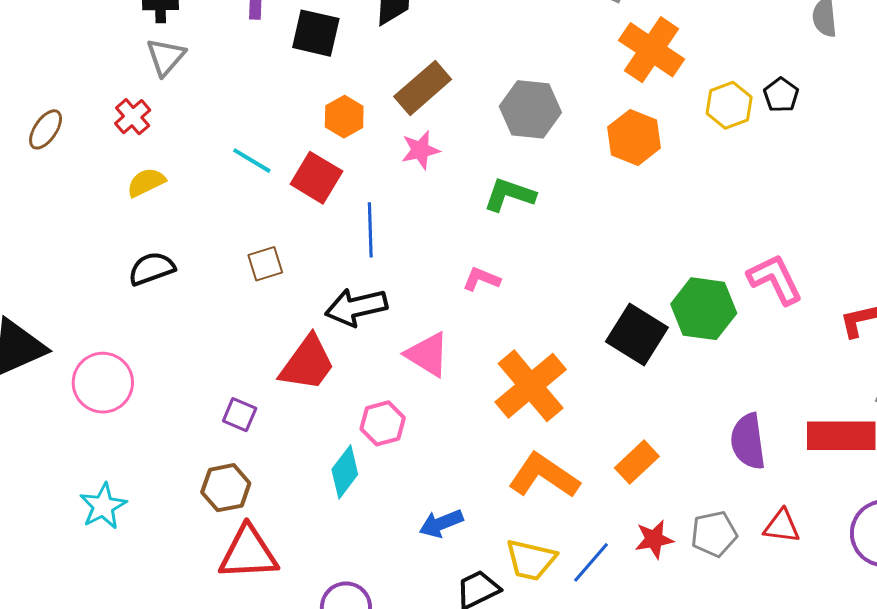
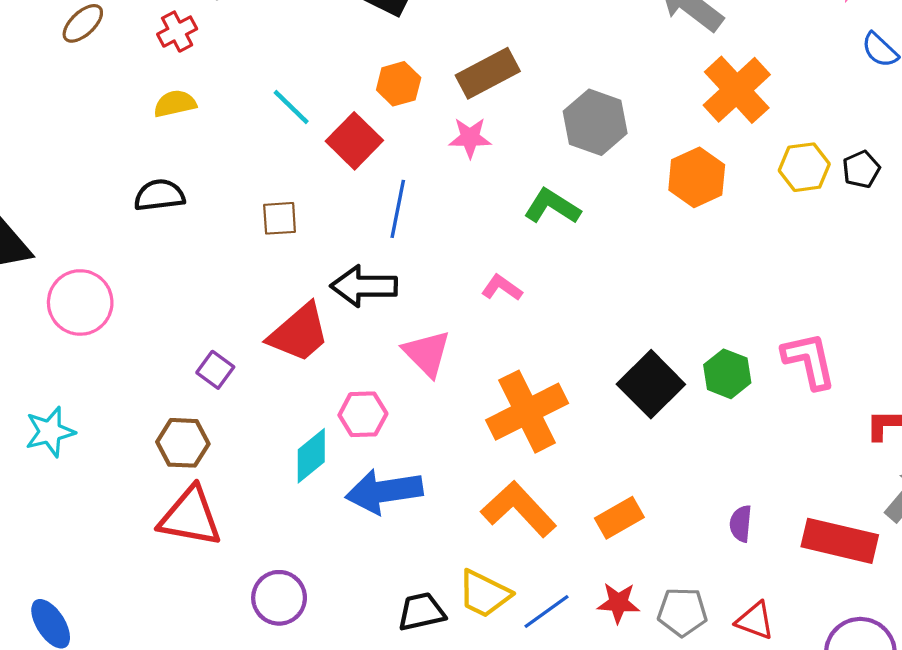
green hexagon: (704, 309) -> (727, 374), size x0.7
purple semicircle: (748, 441) -> (741, 524), size x0.6
blue arrow: (441, 523) -> (384, 491), moved, size x1.6

